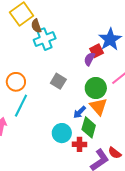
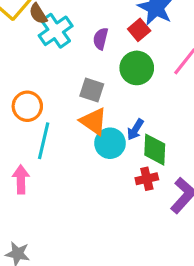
purple semicircle: (89, 59) -> (101, 39), moved
green circle: (96, 88) -> (137, 68), moved
orange triangle: (98, 106) -> (94, 121), moved
cyan circle: (62, 133) -> (110, 143), moved

